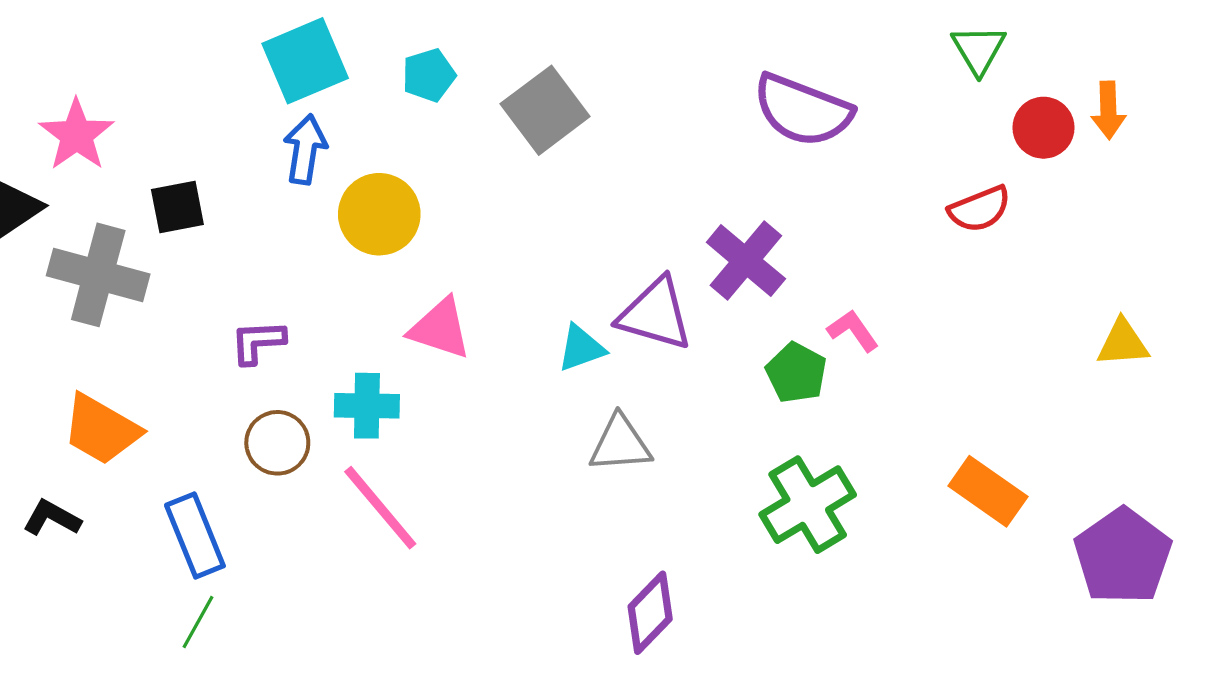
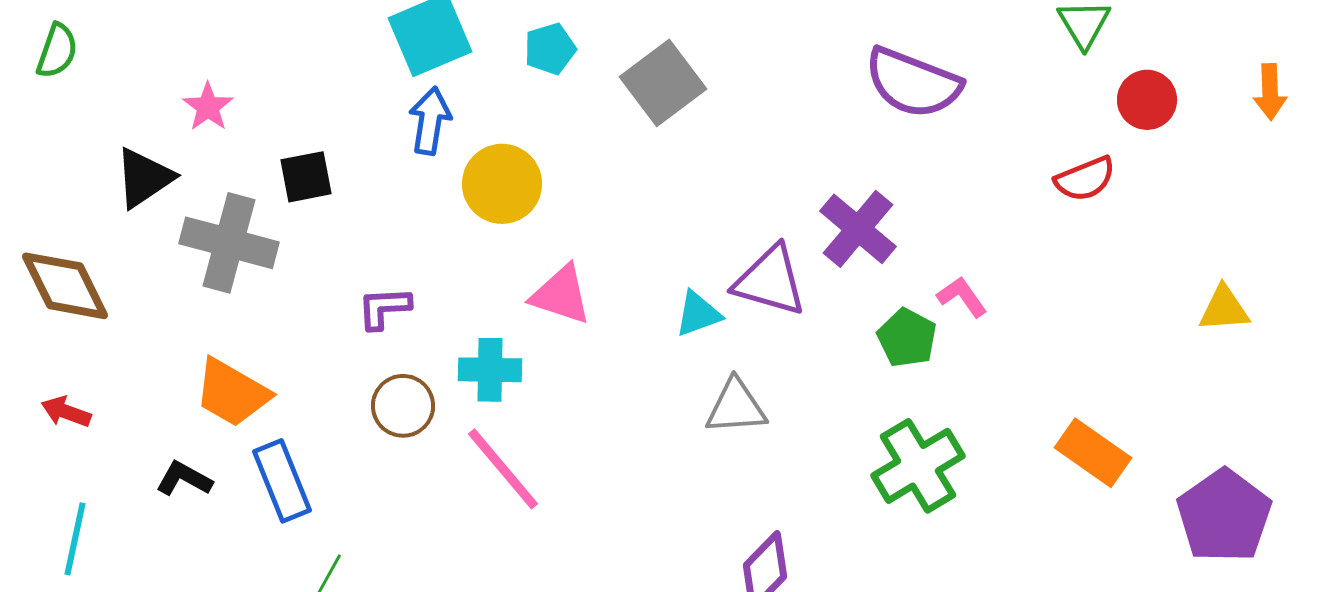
orange arrow: (1108, 110) -> (1270, 92), moved
pink star: (77, 135) -> (208, 107), size x0.7
blue rectangle: (195, 536) -> (282, 481), moved

